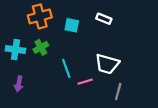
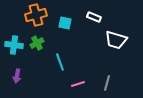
white trapezoid: (107, 64) -> (116, 40), moved
pink line: (85, 82) -> (78, 84), moved

